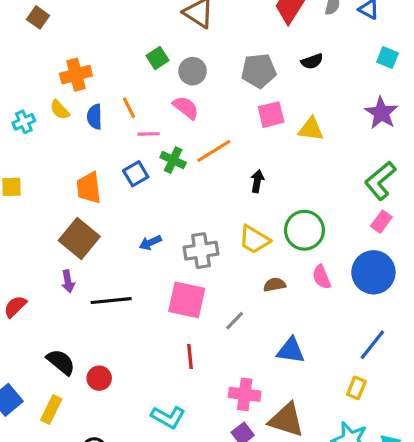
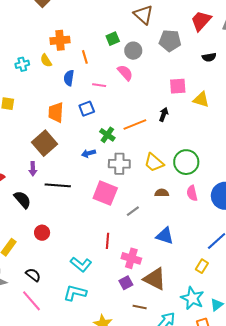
gray pentagon: (259, 71) -> (170, 41), moved
orange line: (129, 108) -> (85, 57), moved
blue semicircle: (95, 117) -> (69, 78), moved
orange line: (214, 151) -> (135, 125), moved
green cross: (173, 160) -> (107, 135), moved
black arrow: (257, 181) -> (164, 114), moved
red line: (190, 357) -> (108, 241), moved
black semicircle: (61, 362) -> (22, 200), moved

